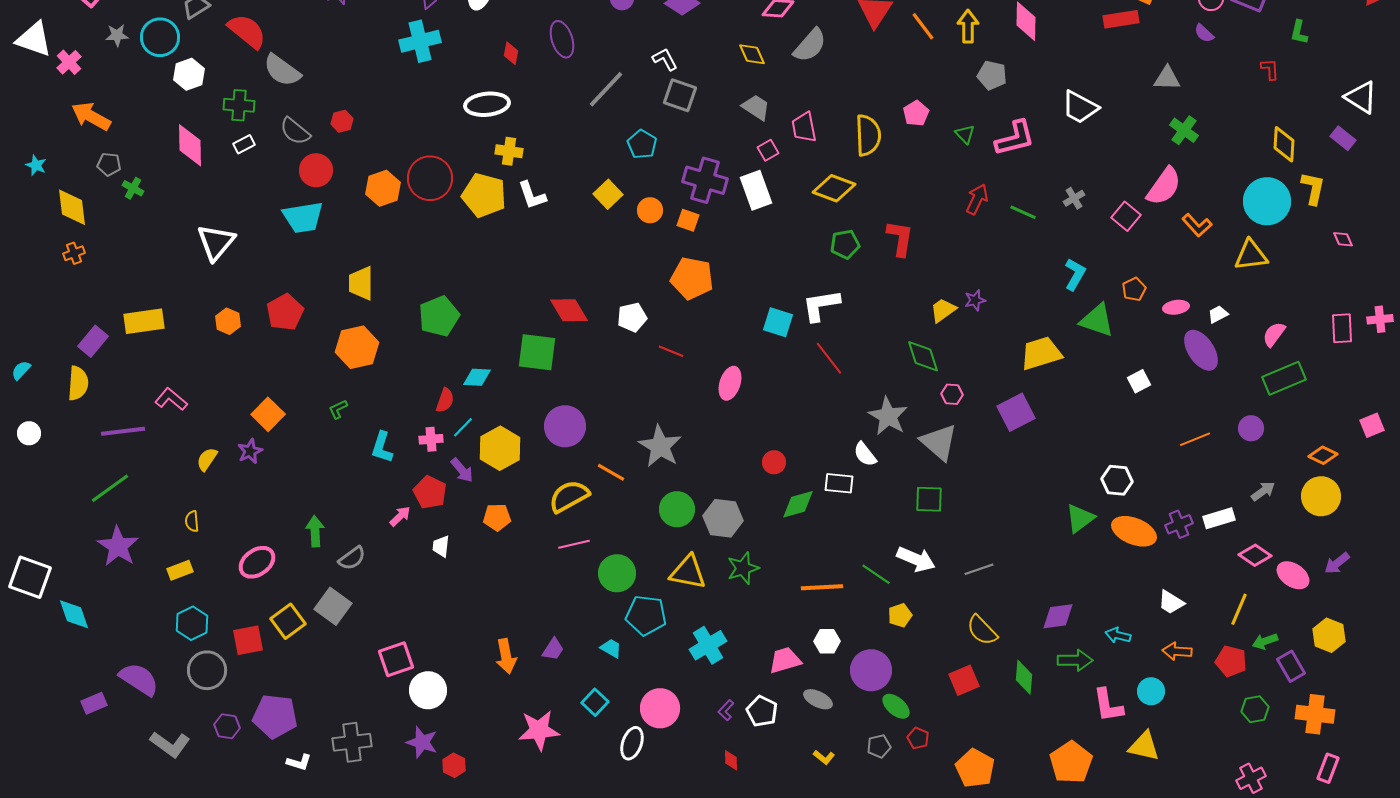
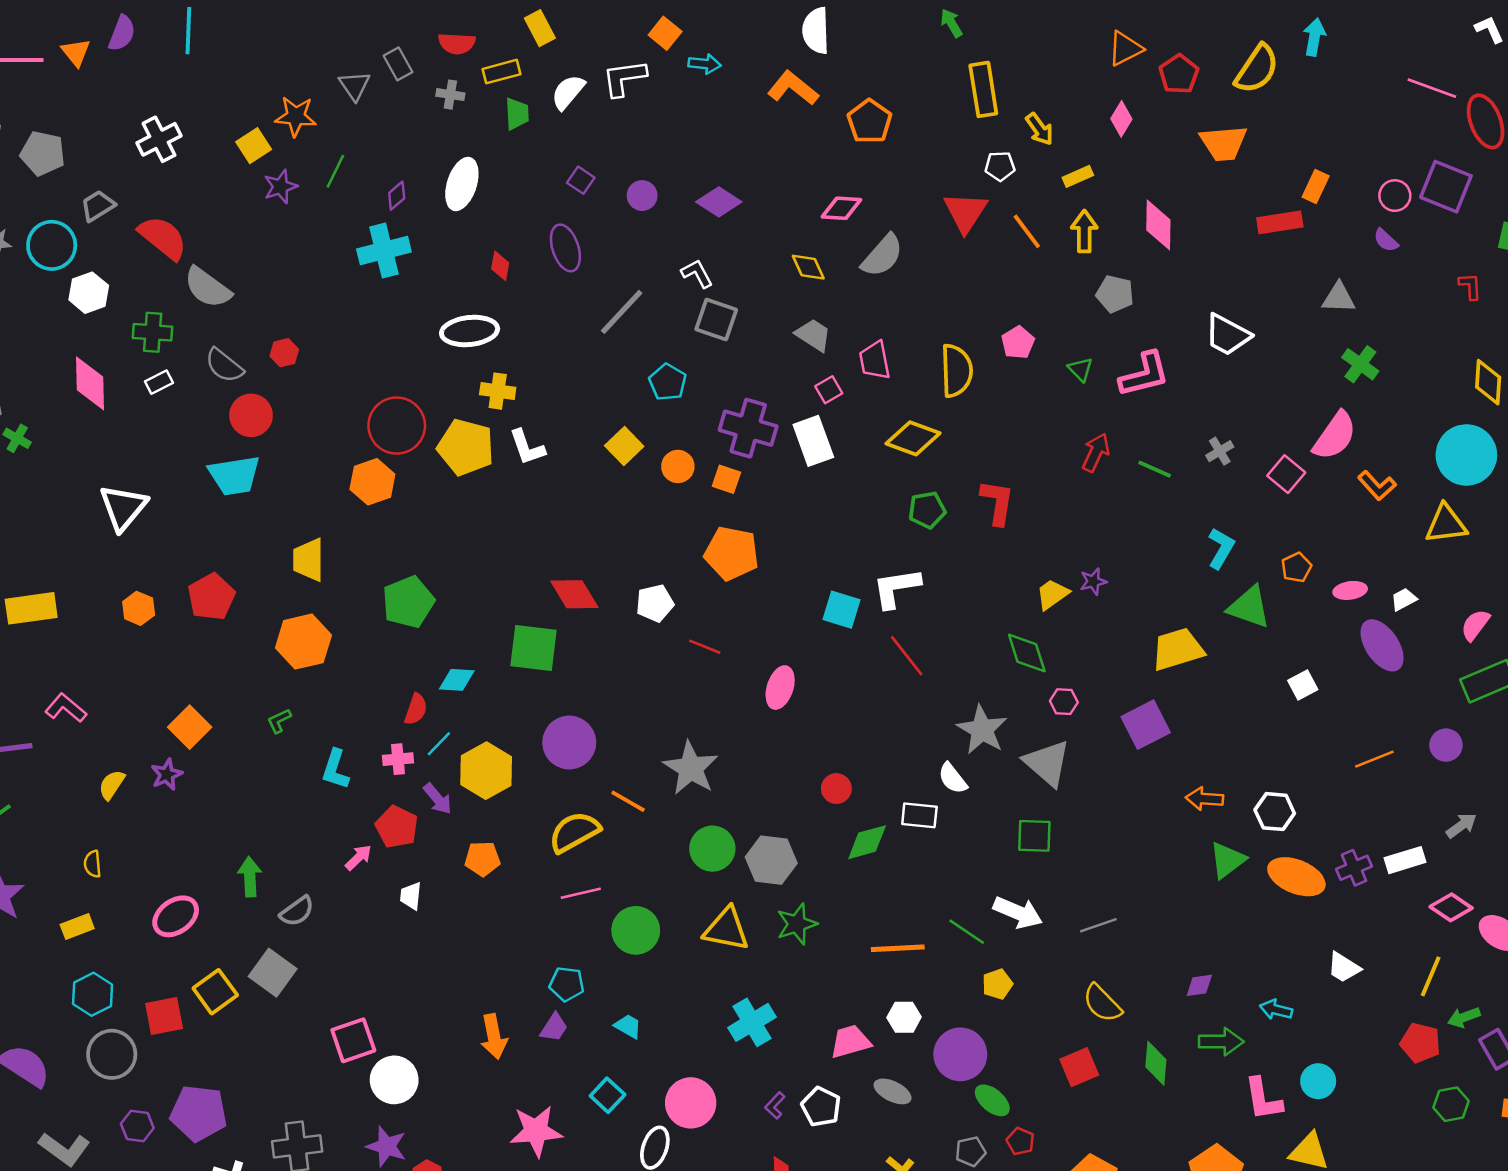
orange hexagon: (383, 188) -> (372, 482), moved
cyan pentagon: (646, 615) -> (567, 984), moved, size x0.7
purple diamond: (1058, 616) -> (1199, 985), size x0.7
orange arrow: (1177, 651) -> (1204, 799), moved

